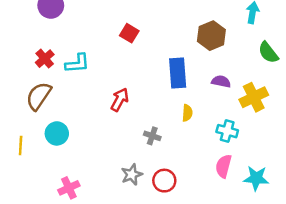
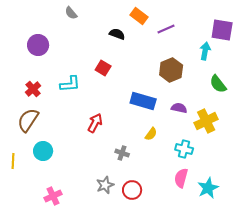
cyan L-shape: (77, 63) -> (70, 84), moved
blue rectangle: (178, 73) -> (143, 101), turned -70
yellow semicircle: (187, 113) -> (151, 134), turned 32
cyan star: (256, 178) -> (208, 188), turned -30

